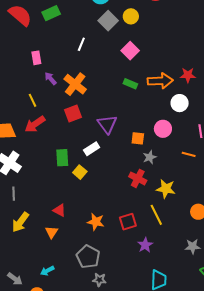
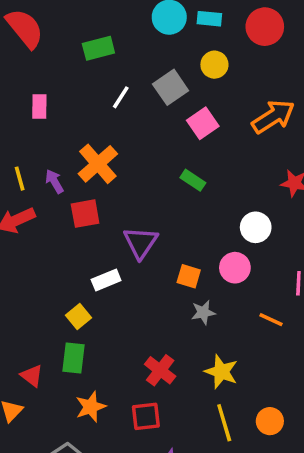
green rectangle: (51, 13) -> (98, 48), moved
gray square: (108, 21) -> (171, 87), moved
purple arrow: (51, 79) -> (54, 181), moved
orange arrow: (160, 81) -> (273, 117), moved, turned -40
white circle: (180, 103) -> (256, 227), moved
green rectangle: (62, 158) -> (73, 358), moved
red cross: (138, 178) -> (160, 370), moved
yellow line: (156, 215) -> (224, 423), moved
orange star: (96, 222) -> (91, 407), turned 30

